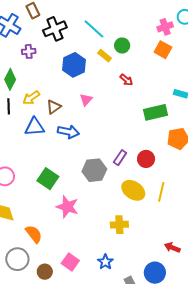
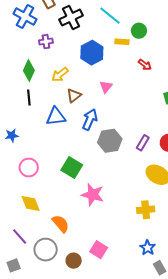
yellow rectangle: (105, 56) -> (122, 42), turned -32
yellow arrow: (31, 98) -> (60, 75), moved
blue arrow: (68, 132) -> (90, 120), turned -75
gray hexagon: (94, 170) -> (110, 141), moved
blue star: (105, 262) -> (148, 248), moved

